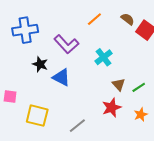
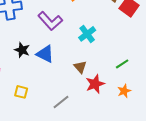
black star: (40, 64) -> (22, 50), moved
brown triangle: (119, 84) -> (80, 67), moved
yellow square: (37, 116) -> (21, 92), size x0.6

